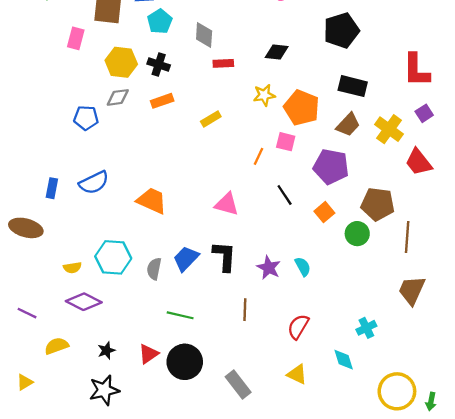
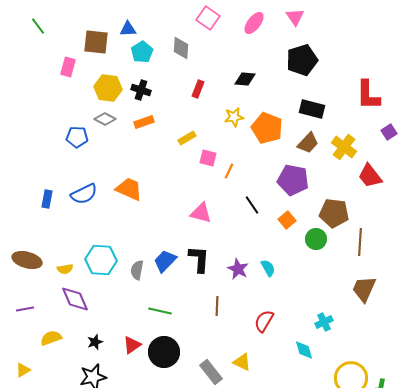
gray diamond: (204, 35) -> (181, 48), moved
red rectangle: (223, 63) -> (198, 89), turned -66
gray diamond: (118, 97) -> (105, 119), turned 35
purple square: (424, 113) -> (389, 132), moved
pink square: (286, 142) -> (208, 158), moved
orange trapezoid: (152, 201) -> (129, 189), moved
brown ellipse: (26, 228) -> (27, 260), moved
purple diamond: (84, 302) -> (75, 299), turned 40
purple line: (27, 313) -> (25, 309), turned -36
yellow triangle: (297, 374) -> (242, 362), moved

